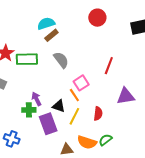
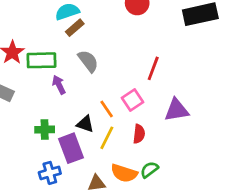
pink square: (81, 83) -> (132, 100), moved
purple arrow: (36, 99) -> (59, 85), moved
blue cross: (12, 139) -> (50, 173), moved, turned -35

